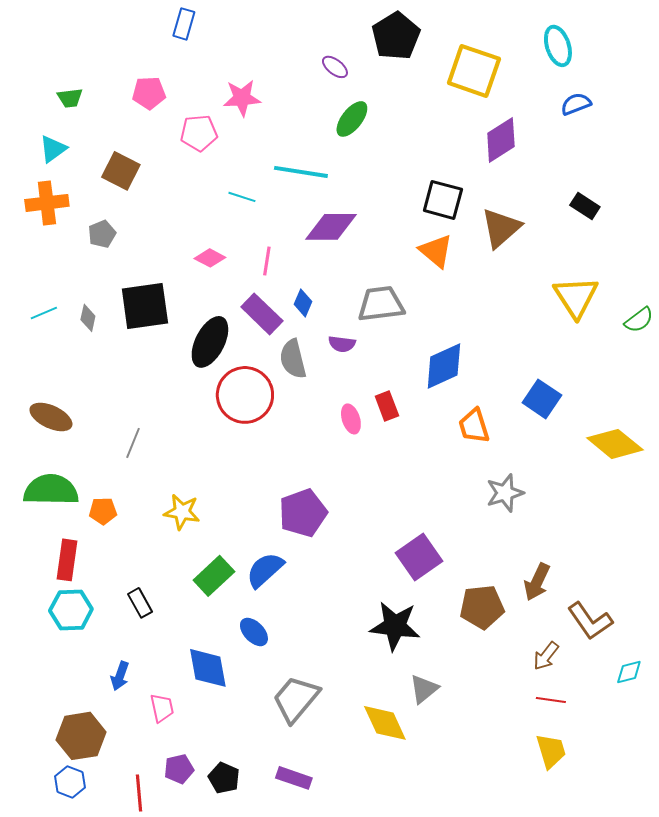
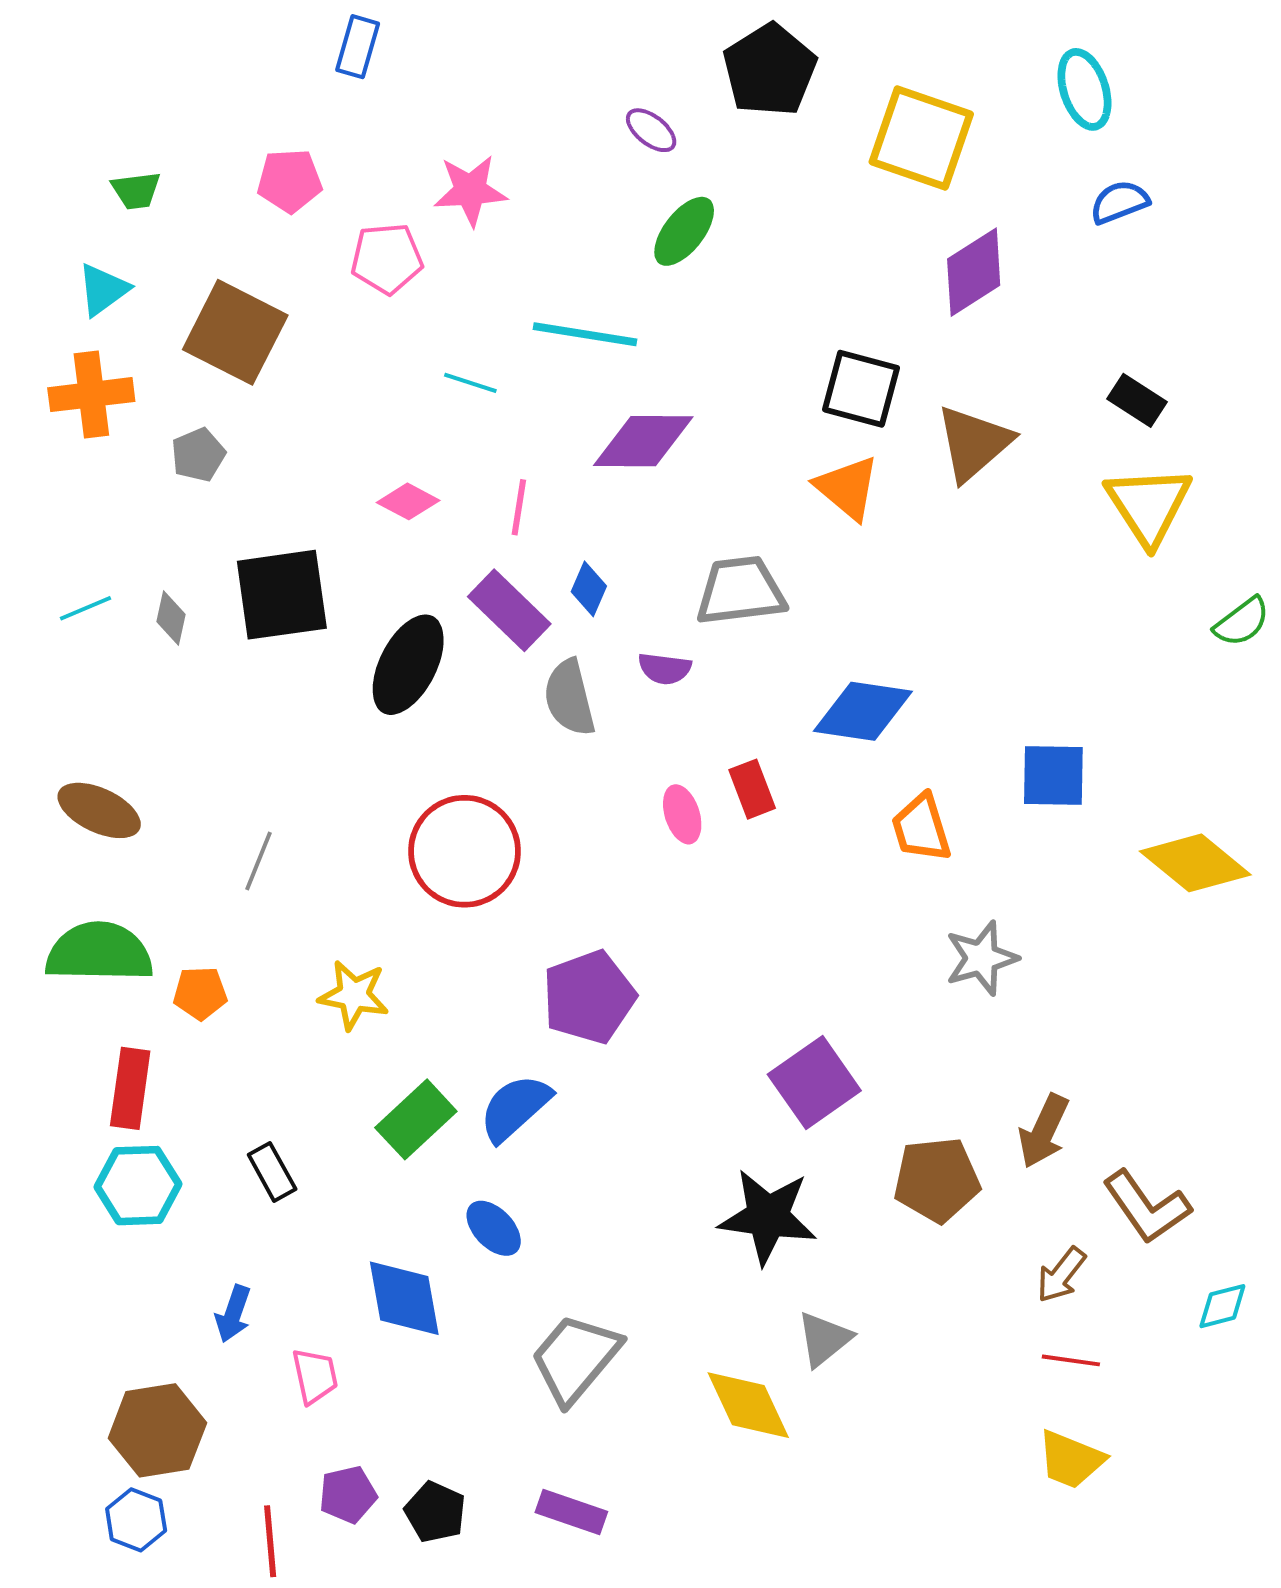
brown square: (121, 171) -> (235, 332), size x1.4
yellow triangle: (576, 297) -> (1149, 505), moved
blue diamond: (444, 366) -> (863, 711), turned 33
red circle: (245, 395) -> (464, 851), moved
blue square: (542, 399) -> (1053, 775), turned -33
yellow trapezoid: (551, 751) -> (1071, 1460), turned 129

